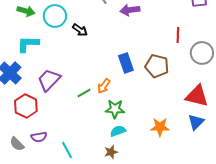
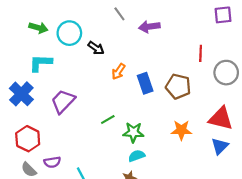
orange arrow: (104, 86) -> (118, 71), moved
green line: (84, 93) -> (108, 119), moved
red hexagon: (26, 106) -> (28, 139), moved
orange star: (160, 127) -> (181, 130), moved

